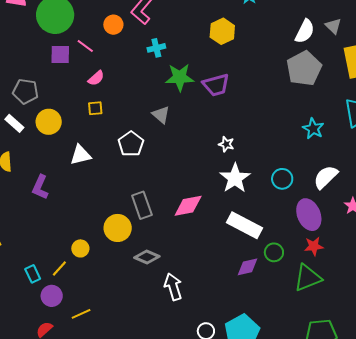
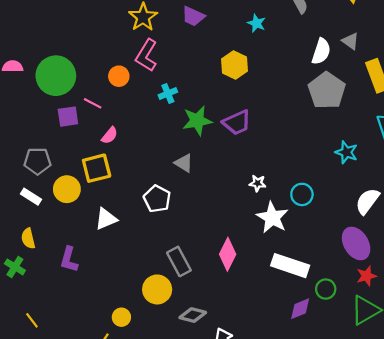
yellow square: (95, 108) -> (97, 168), moved, size x1.8
cyan circle: (282, 179) -> (302, 194), moved
pink diamond: (188, 206) -> (228, 254), turned -44

